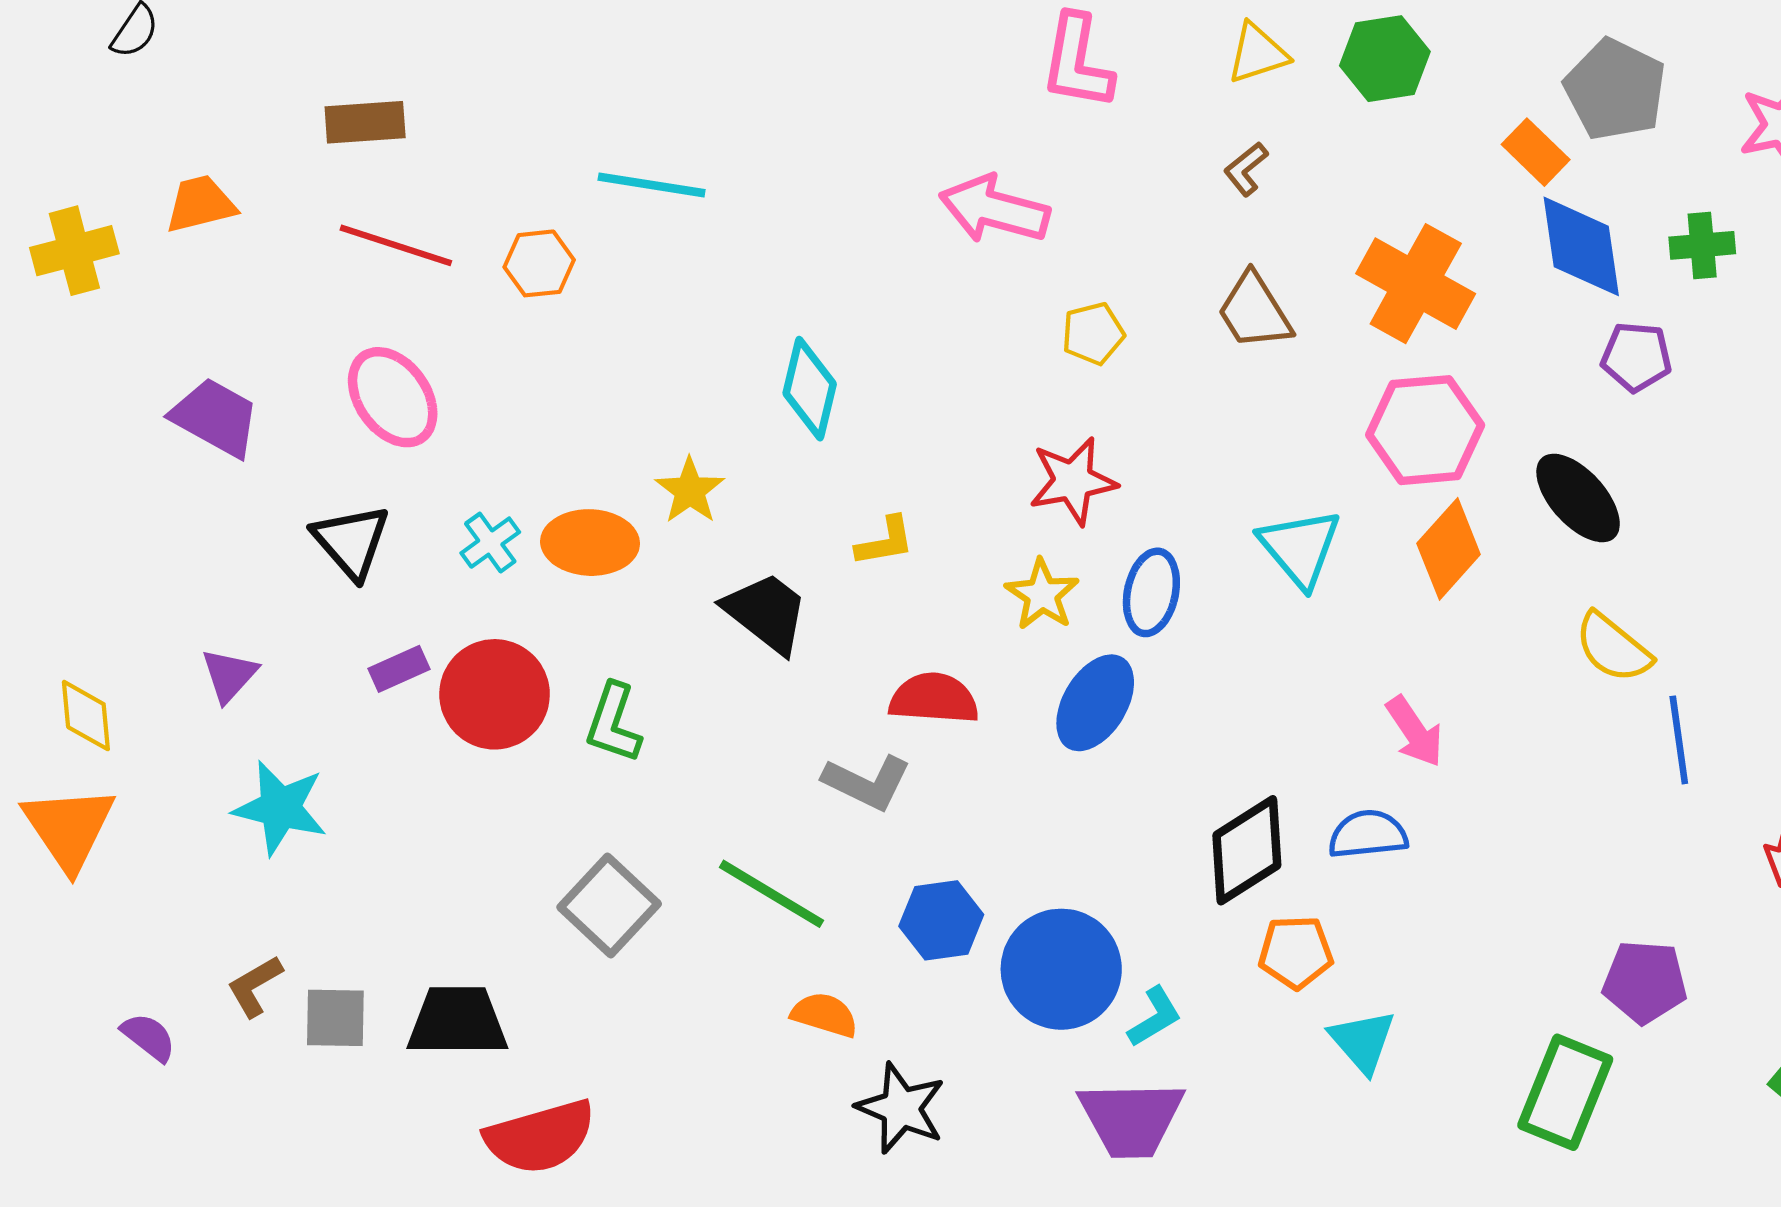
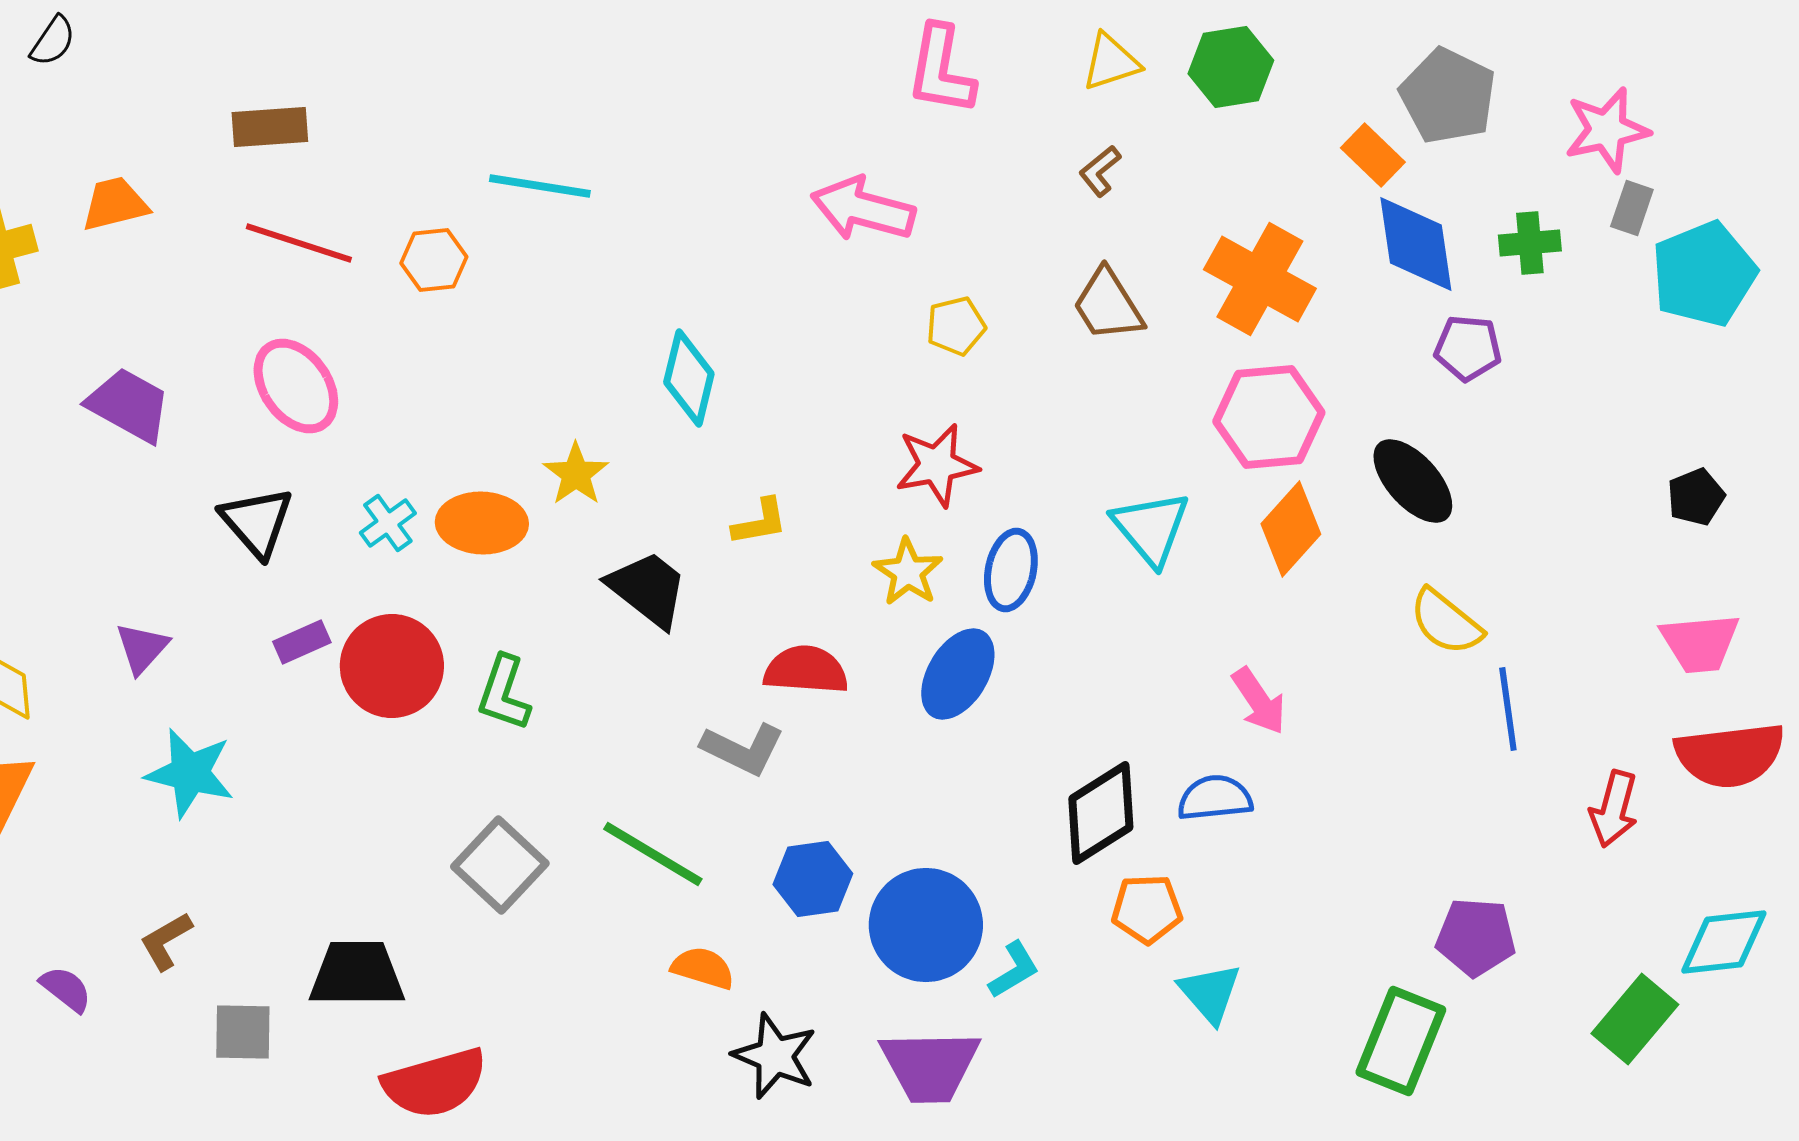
gray square: (335, 1018) -> (243, 1032), moved
purple trapezoid: (1131, 1119) -> (930, 1066), moved

